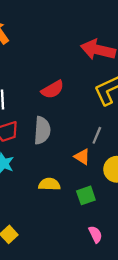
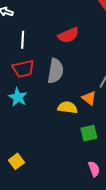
yellow semicircle: (49, 184) -> (67, 107), moved

